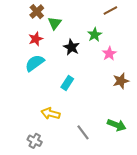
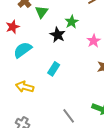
green star: (95, 35) -> (72, 22), moved
red star: (36, 39) -> (13, 27), moved
yellow arrow: (50, 113) -> (25, 87), moved

